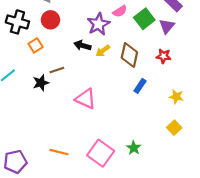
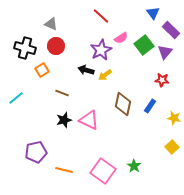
brown diamond: (129, 55) -> (123, 104), moved
brown line: (57, 70) -> (62, 93), turned 40
black star: (41, 83) -> (64, 120), moved
blue rectangle: (140, 86) -> (150, 106), moved
purple pentagon: (15, 162) -> (36, 152), moved

